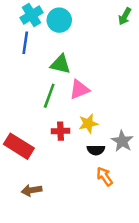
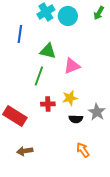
cyan cross: (32, 15) -> (46, 12), moved
cyan circle: (59, 20) -> (68, 16), moved
pink triangle: (79, 89) -> (72, 66), moved
orange arrow: (105, 176) -> (83, 150), moved

